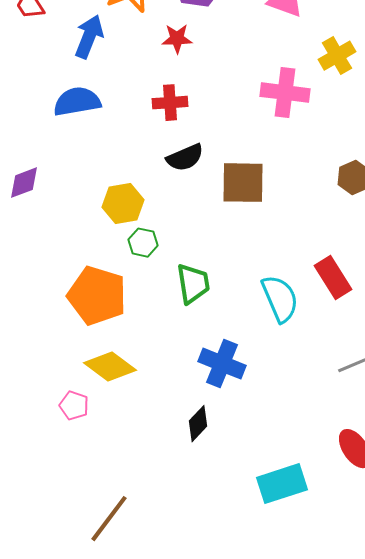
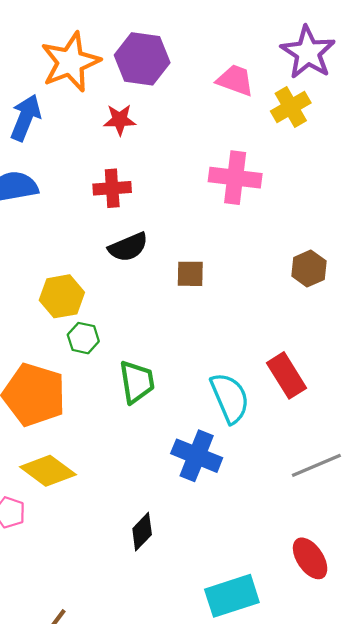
yellow cross: (337, 56) -> (291, 107), moved
brown square: (243, 183) -> (190, 274), size x0.6
blue cross: (222, 364) -> (197, 456), moved

